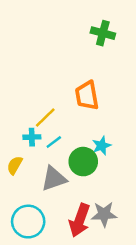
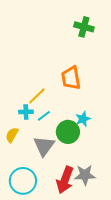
gray triangle: (54, 179) -> (44, 146), turned -35

